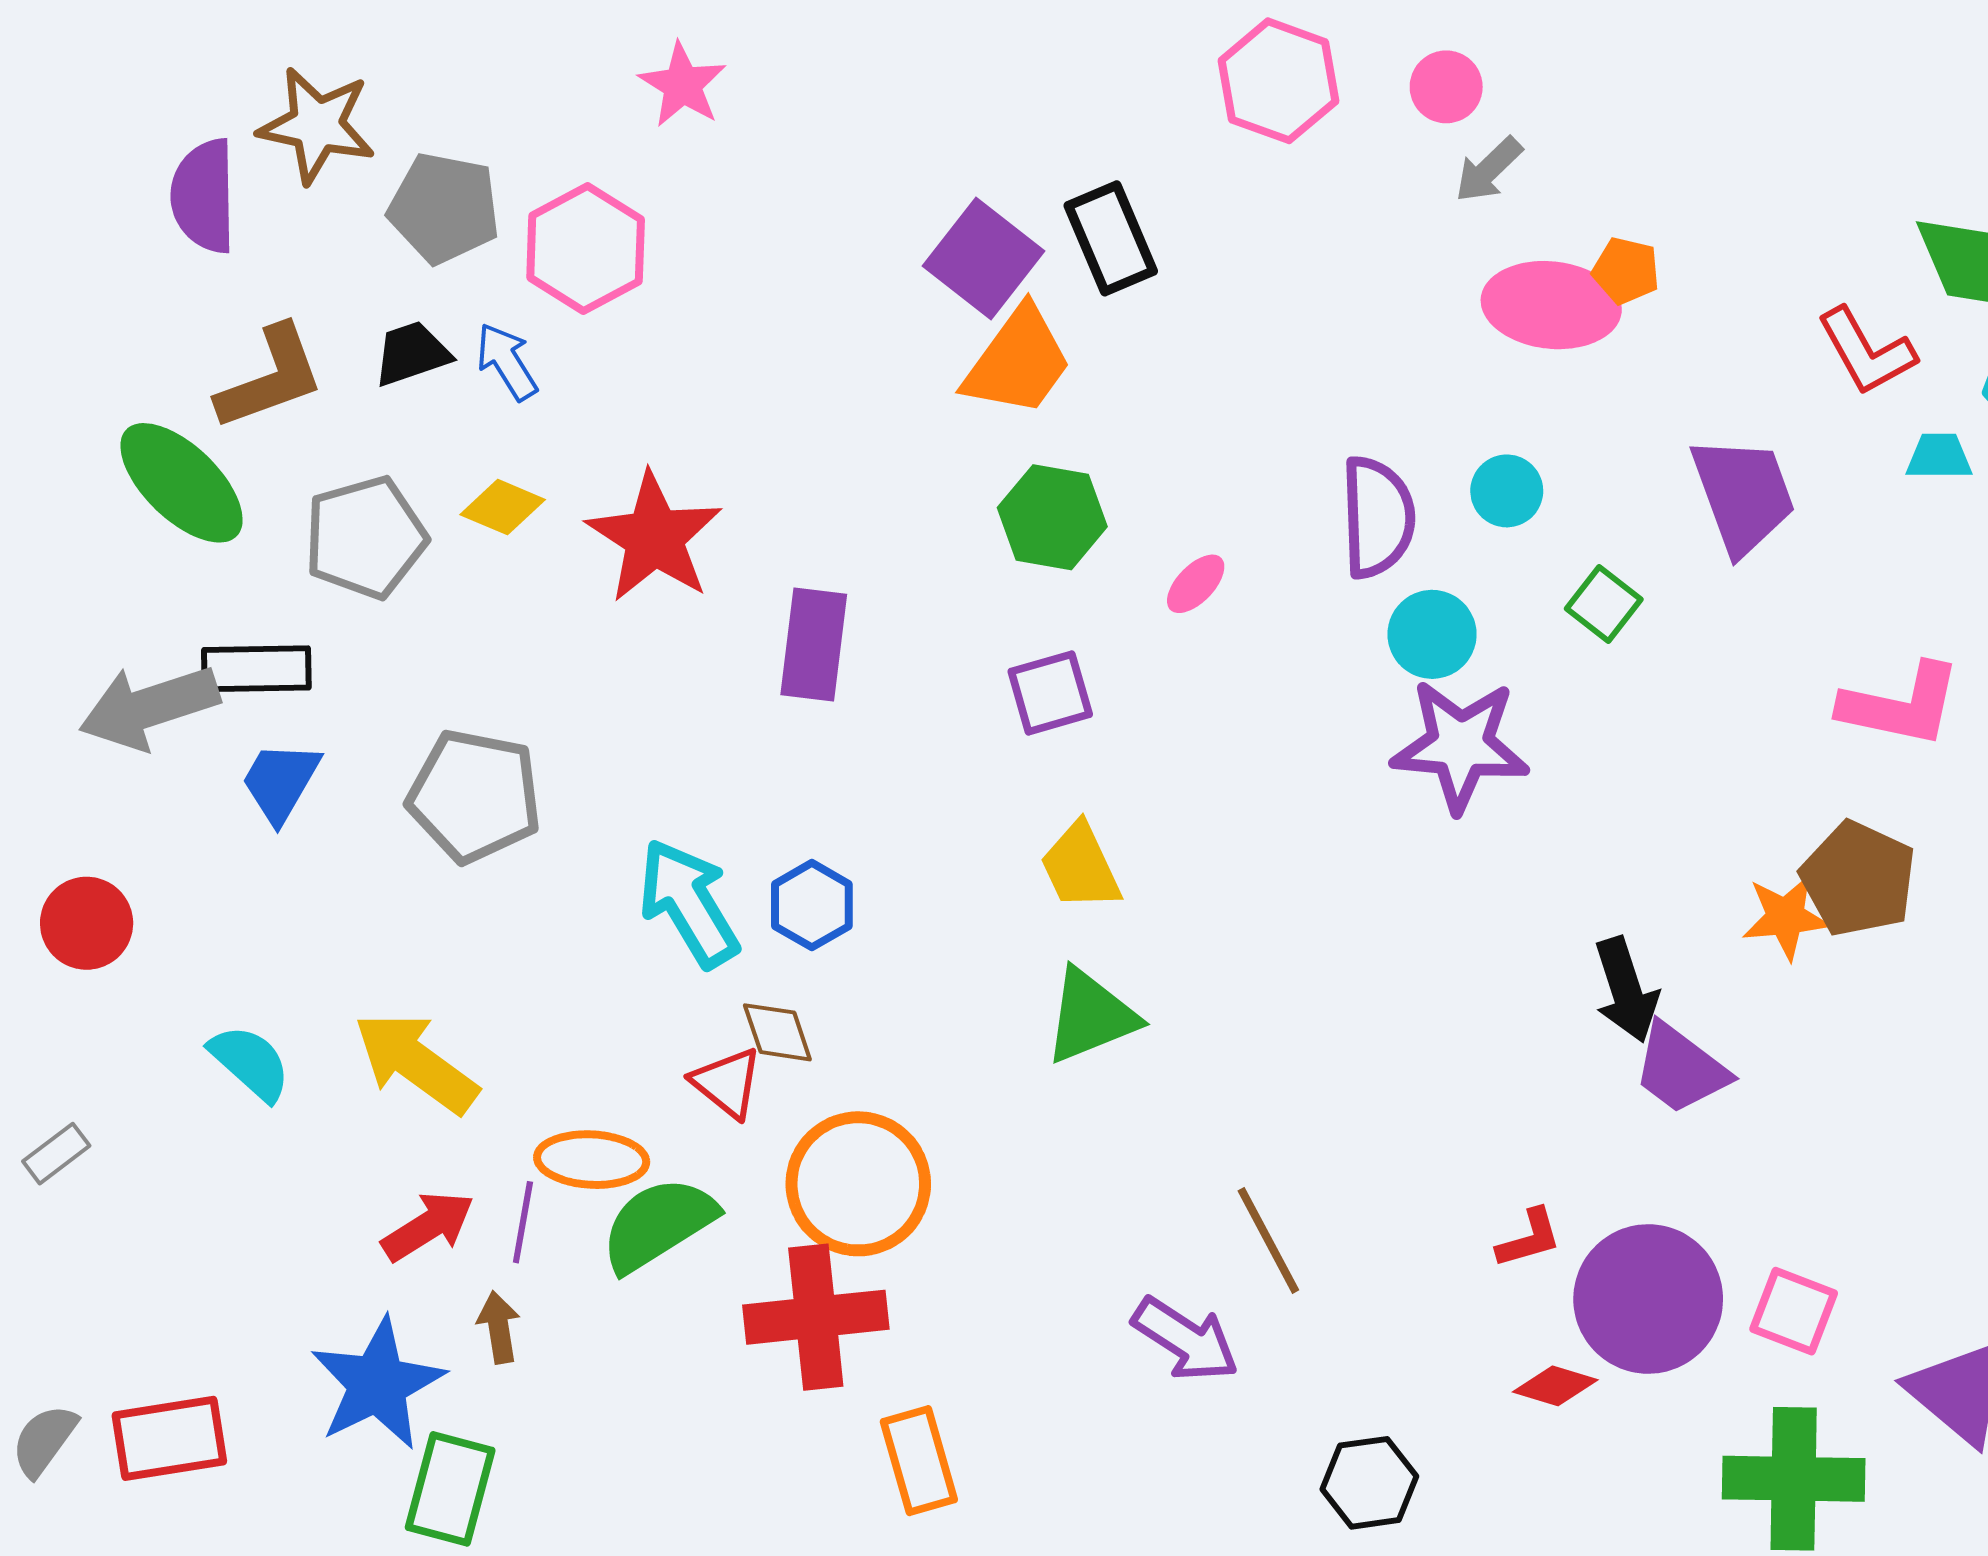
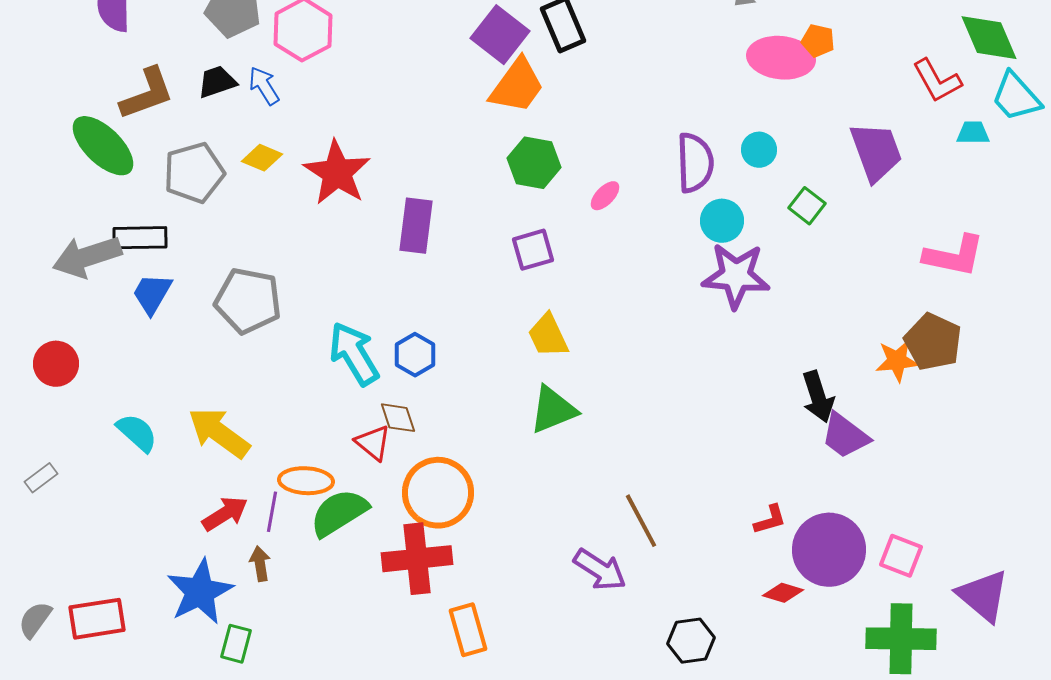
green rectangle: (450, 1489) -> (236, 644), size x0.7

